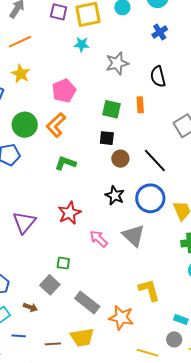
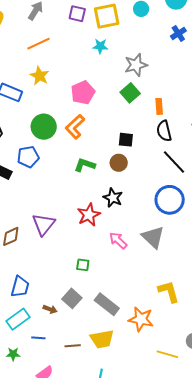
black semicircle: (158, 77) -> (164, 131), moved
green square: (111, 109) -> (130, 93), moved, turned 36
brown circle: (120, 159) -> (119, 163), moved
black star: (115, 196) -> (113, 198), moved
gray square: (50, 285) -> (72, 298), moved

